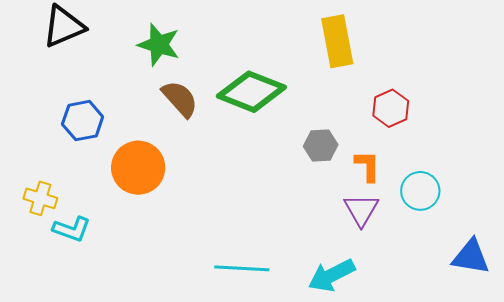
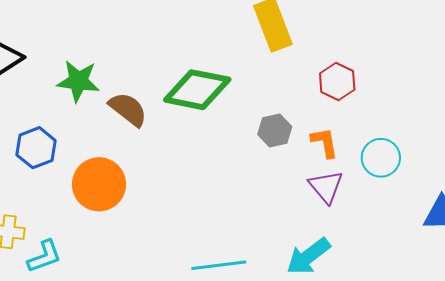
green star: (159, 45) -> (78, 81), moved
cyan L-shape: (72, 229) -> (44, 257), turned -30

